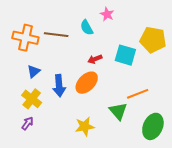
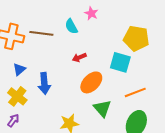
cyan square: (125, 55) -> (120, 62), moved
orange ellipse: (87, 83) -> (91, 82), moved
orange line: (138, 94) -> (135, 92), moved

